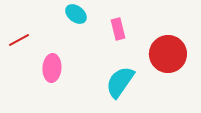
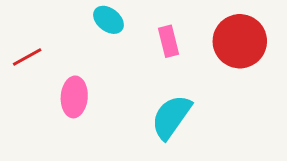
red circle: (168, 54) -> (240, 41), moved

